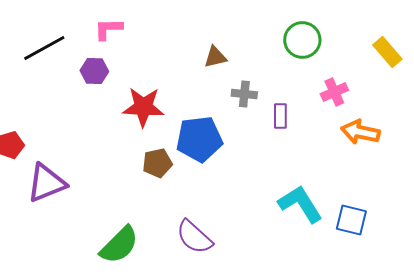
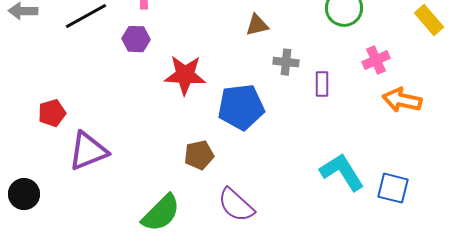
brown pentagon: (157, 163) -> (199, 155), moved

